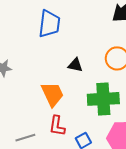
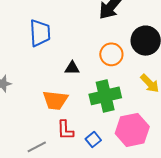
orange trapezoid: (52, 94) -> (55, 100), turned 132

